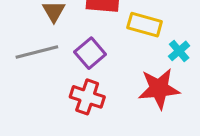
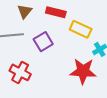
red cross: (87, 97) -> (20, 72), moved

